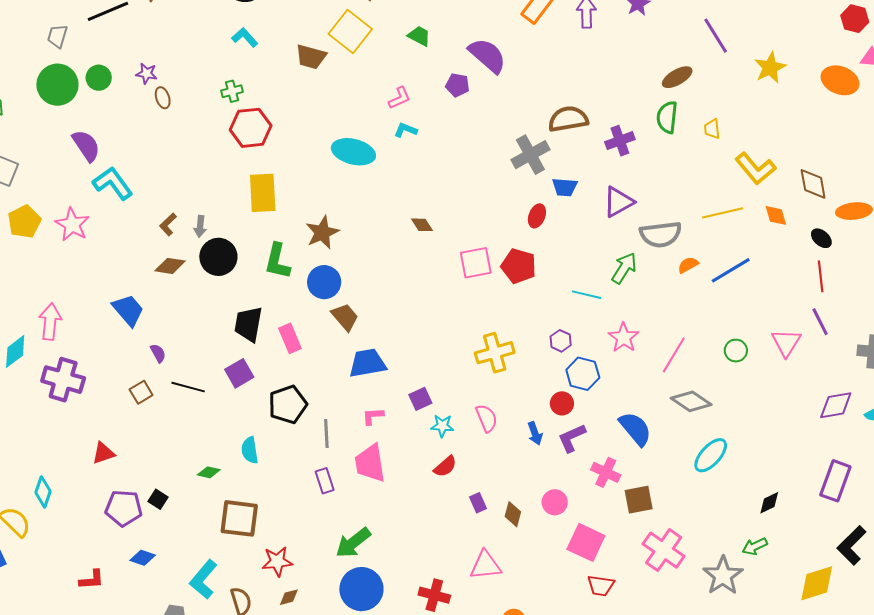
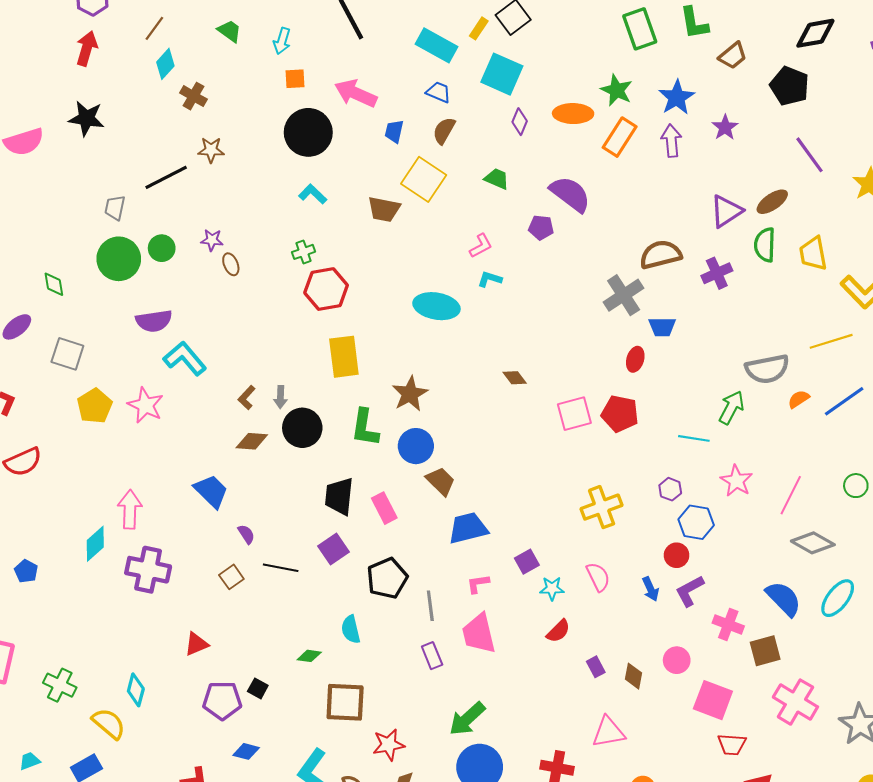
yellow trapezoid: (712, 129) -> (813, 254), size x1.6
purple semicircle: (86, 146) -> (154, 321), turned 120
purple triangle: (618, 202) -> (726, 211), moved
blue semicircle: (635, 429) -> (784, 599), moved

